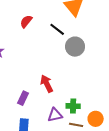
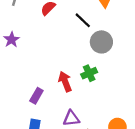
green cross: (73, 106) -> (89, 73), moved, turned -32

